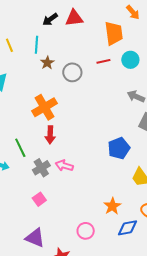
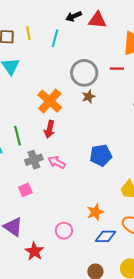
brown star: (47, 63) -> (88, 97), moved
gray circle: (72, 72) -> (84, 73), size x1.4
orange cross: (45, 107) -> (50, 101), turned -30
blue pentagon: (119, 148) -> (101, 155), moved

